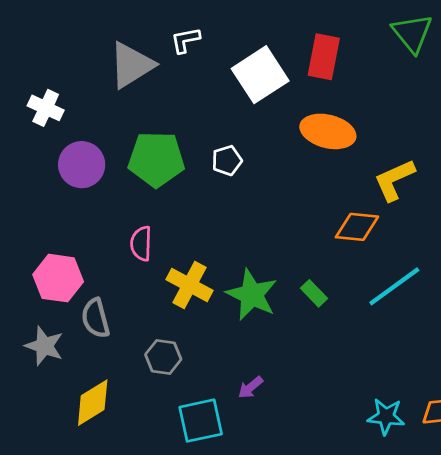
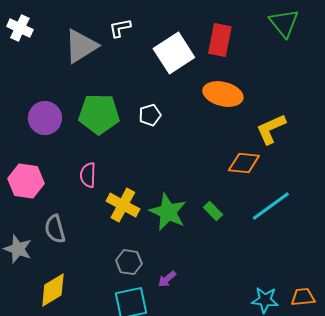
white cross: (46, 108) -> (20, 28), moved
pink hexagon: (58, 278) -> (26, 181), moved
gray hexagon: (163, 357) -> (129, 262), moved

